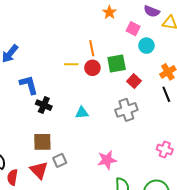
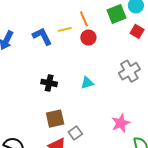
yellow line: (71, 64) -> (65, 29), moved
green square: (117, 64) -> (117, 14), moved
red square: (134, 81) -> (137, 31), moved
blue L-shape: (29, 85) -> (42, 36), moved

